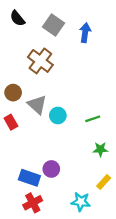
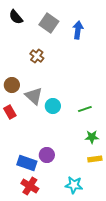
brown cross: (40, 61) -> (37, 56), size x0.6
yellow rectangle: (104, 182) -> (95, 159), moved, turned 40
red cross: (33, 203) -> (30, 186), turned -30

